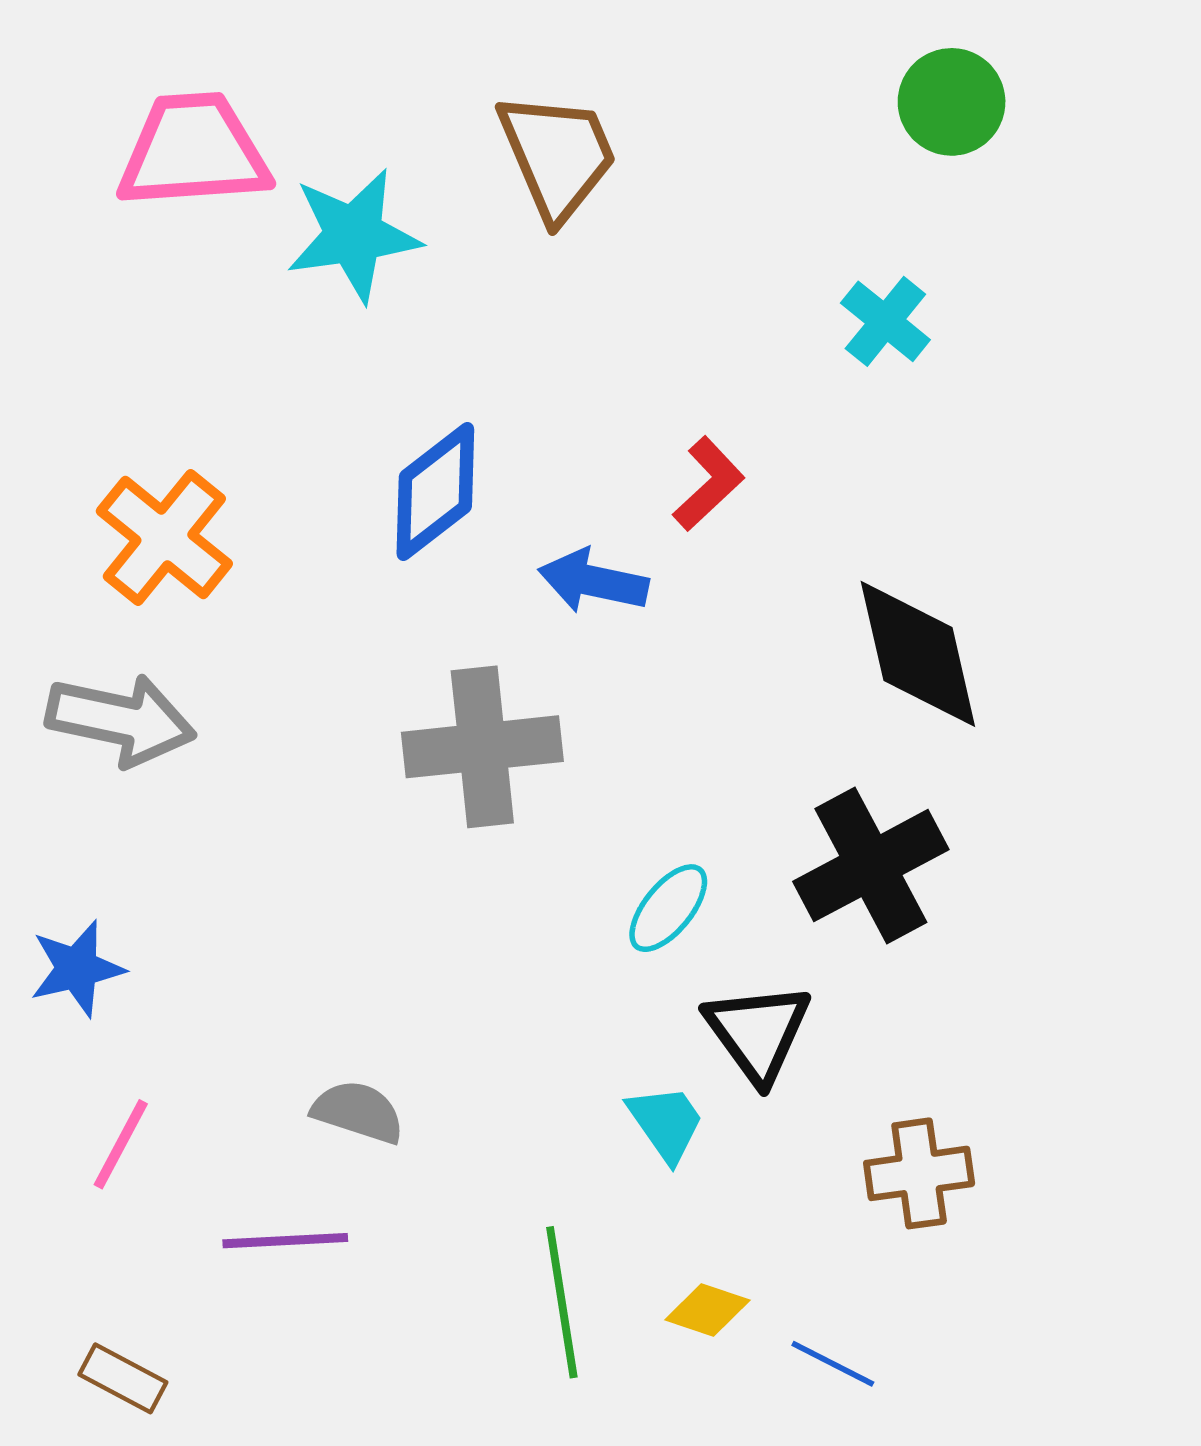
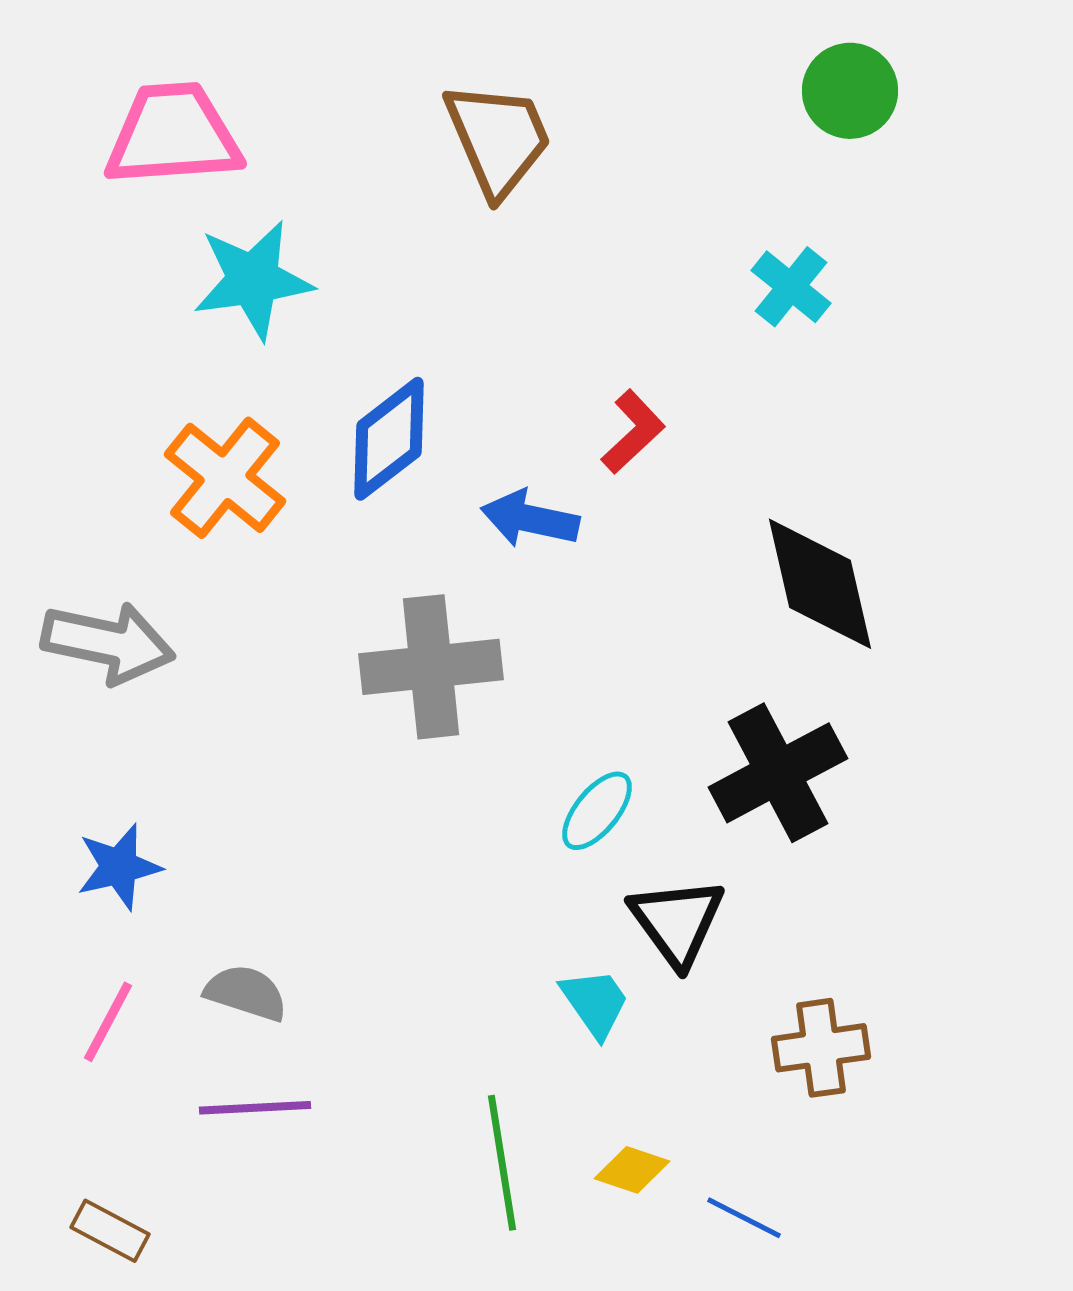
cyan star: (354, 235) -> (253, 280), moved
orange cross: (164, 537) -> (225, 478), moved
blue star: (77, 969) -> (119, 867), moved
gray semicircle: (358, 1112) -> (246, 993), moved

